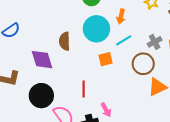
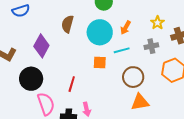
brown semicircle: (65, 41) -> (68, 24), moved
gray cross: (155, 42) -> (151, 46), moved
purple diamond: (42, 60) -> (41, 46), turned 30

